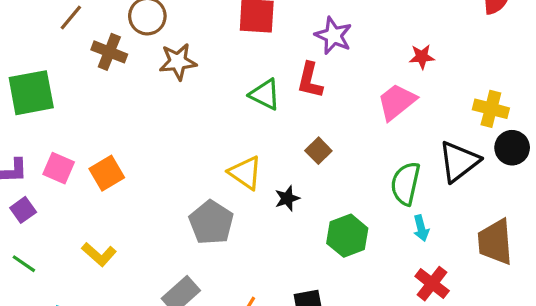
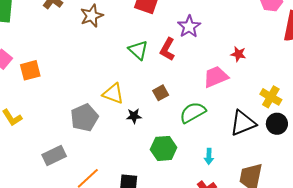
brown star: (178, 62) -> (92, 16), turned -30
yellow triangle: (245, 173) -> (113, 94), turned -30
green semicircle: (405, 183) -> (193, 112), moved, turned 32

